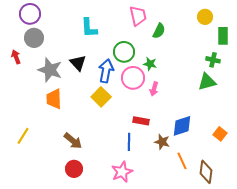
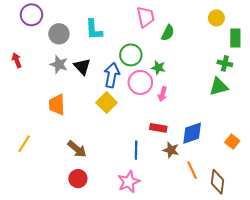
gray circle: (34, 38) -> (59, 34), moved
gray star: (50, 70) -> (59, 64), moved, size x0.7
red rectangle: (141, 121) -> (158, 128), moved

